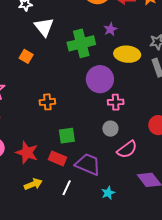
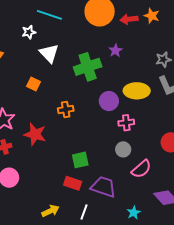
yellow ellipse: (127, 54) -> (137, 91), moved
purple circle: (100, 79) -> (109, 101), size x0.7
orange cross: (47, 102) -> (66, 110), moved
red star: (27, 153) -> (35, 134), moved
cyan star: (108, 193) -> (134, 213), moved

